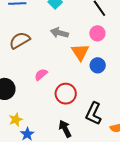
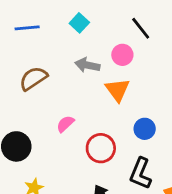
pink circle: (97, 33) -> (122, 55), moved
blue circle: (98, 65) -> (145, 129), moved

